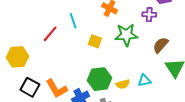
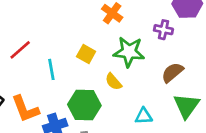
cyan line: (73, 21) -> (51, 69), moved
red line: (50, 34) -> (20, 50), moved
yellow semicircle: (123, 84) -> (113, 82), moved, turned 56

